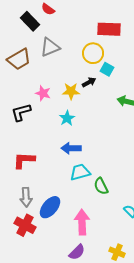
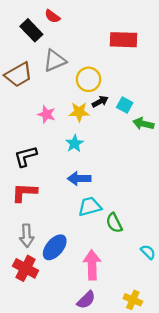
yellow circle: (93, 53) -> (89, 79), moved
cyan square: (107, 69) -> (125, 105), moved
black L-shape: (21, 112) -> (26, 156), moved

